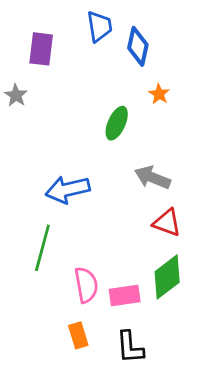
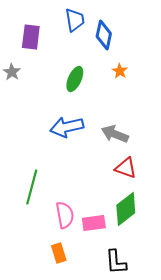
green ellipse: (117, 123) -> (75, 79), moved
blue arrow: (68, 189) -> (67, 127), moved
black L-shape: (130, 347) -> (116, 262), moved

